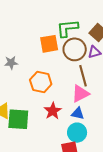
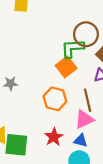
orange square: (49, 44) -> (66, 67), moved, turned -30
brown circle: (75, 49) -> (86, 34), moved
orange hexagon: (41, 82) -> (55, 99), moved

